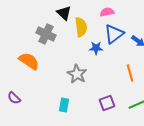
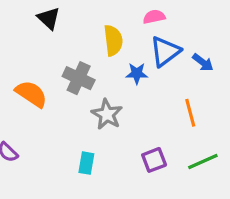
black triangle: (64, 13) -> (49, 18), moved
gray cross: (46, 34) -> (79, 78), moved

